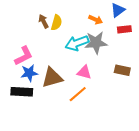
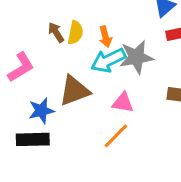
orange arrow: (96, 20) -> (105, 37), moved, turned 56
pink L-shape: (24, 56) -> (21, 67), moved
brown triangle: (52, 78) -> (74, 91), moved

